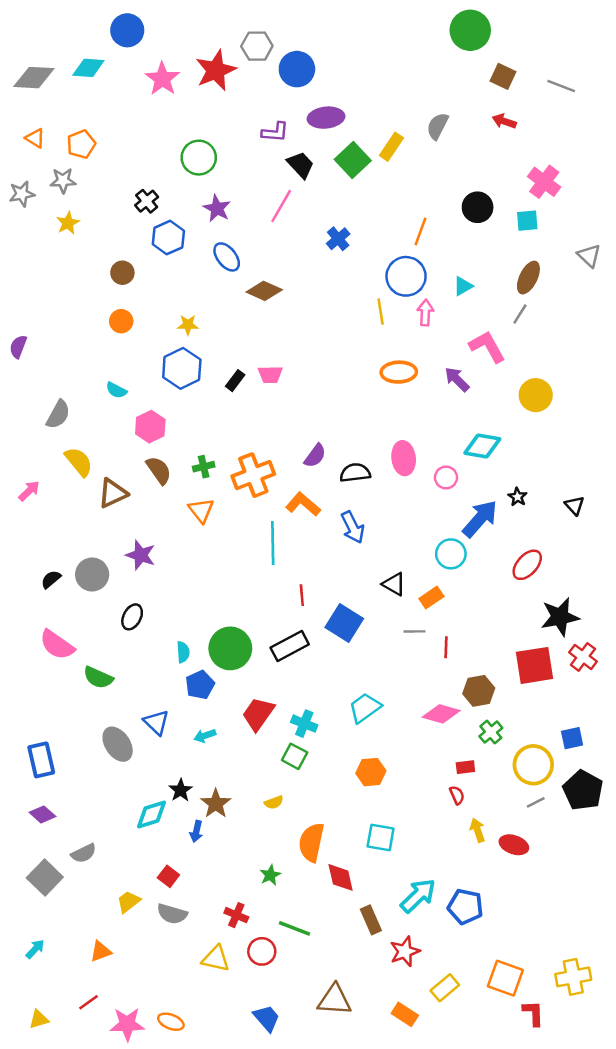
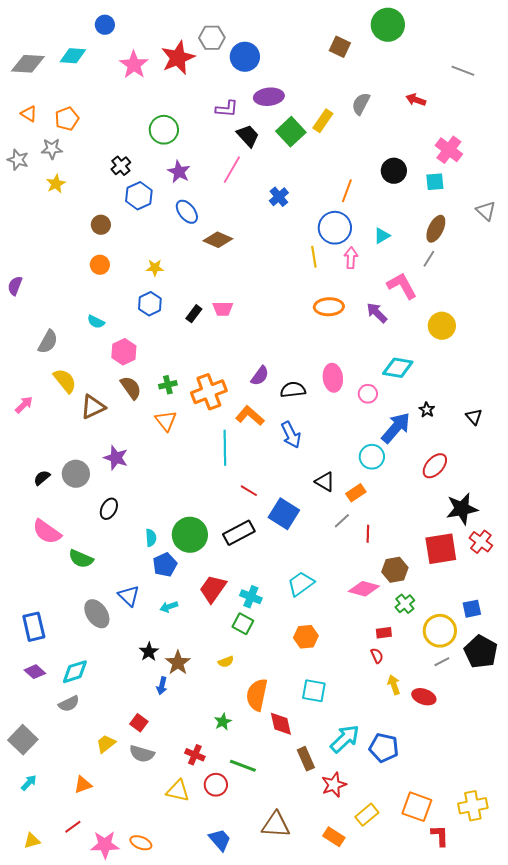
blue circle: (127, 30) -> (105, 25), size x0.7
brown square: (503, 76) -> (340, 47), moved
gray star: (22, 194) -> (18, 160), turned 30
blue hexagon: (182, 368) -> (150, 304), size x0.7
red line: (302, 595) -> (249, 491), turned -54
gray line: (414, 631) -> (342, 521), turned -42
cyan diamond: (151, 814) -> (75, 672), moved
gray square: (45, 877) -> (23, 740), moved

